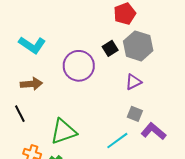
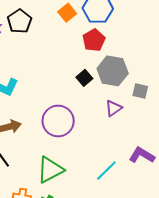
purple circle: (79, 66) -> (58, 121), moved
gray square: (135, 114) -> (140, 91), moved

